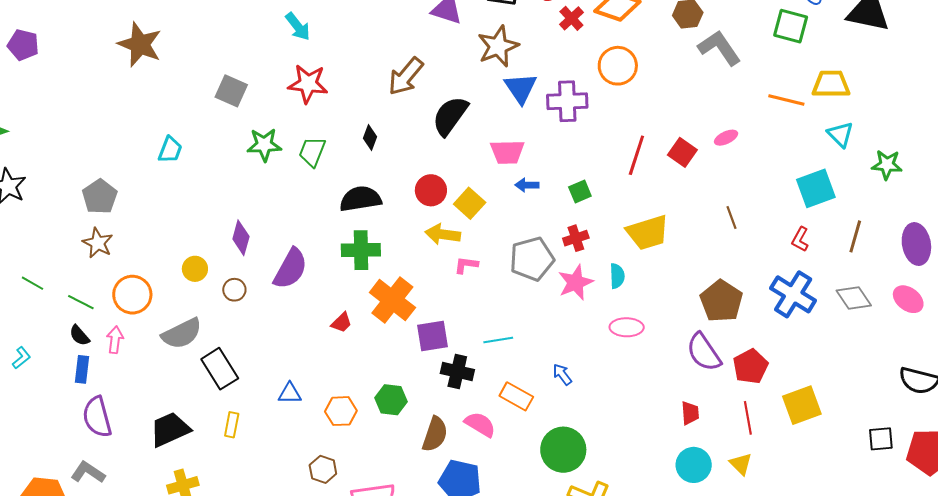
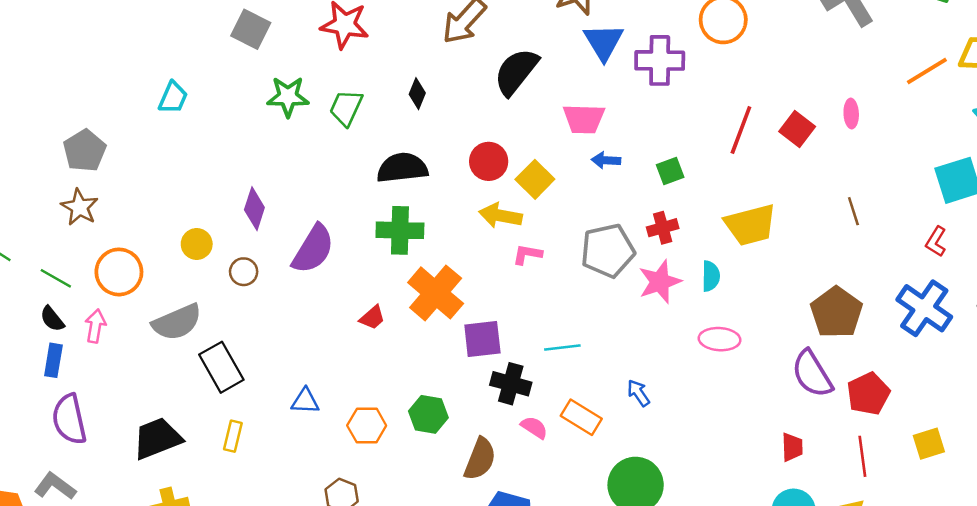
orange line: (786, 100) -> (927, 71), turned -48
pink ellipse: (726, 138) -> (851, 114), turned -70
yellow square: (802, 405) -> (929, 444), size x0.7
pink semicircle: (480, 424) -> (534, 427), moved, size x0.7

